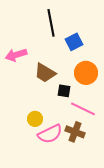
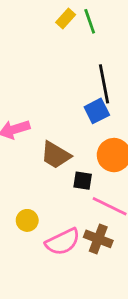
black line: (51, 23) -> (104, 84), moved
yellow circle: (35, 119) -> (27, 220), moved

